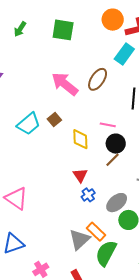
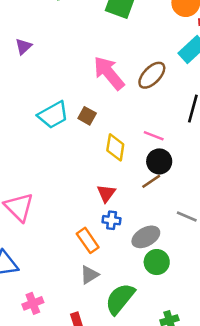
brown square: (54, 119) -> (87, 116), turned -32
blue cross: (88, 195) -> (112, 220), turned 32
orange rectangle: (96, 232) -> (88, 240), moved
gray triangle: (79, 239) -> (89, 275), size x0.7

